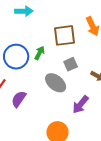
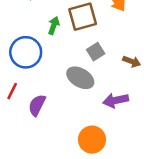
green arrow: (40, 53) -> (54, 26), moved
purple arrow: (80, 104) -> (116, 100), turned 48

